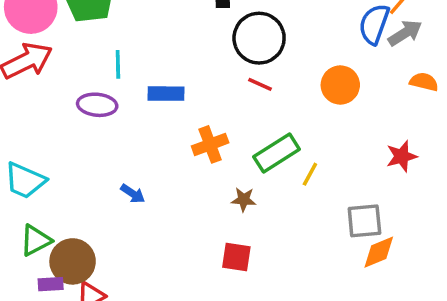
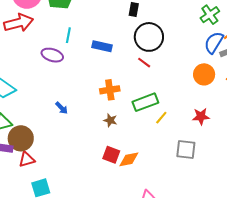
orange circle: (340, 85) -> (204, 74), moved
blue rectangle: (166, 94) -> (102, 46), moved
red star: (402, 156) -> (201, 116), moved
brown star: (244, 200) -> (110, 120), moved
orange diamond: (379, 252) -> (129, 159), moved

